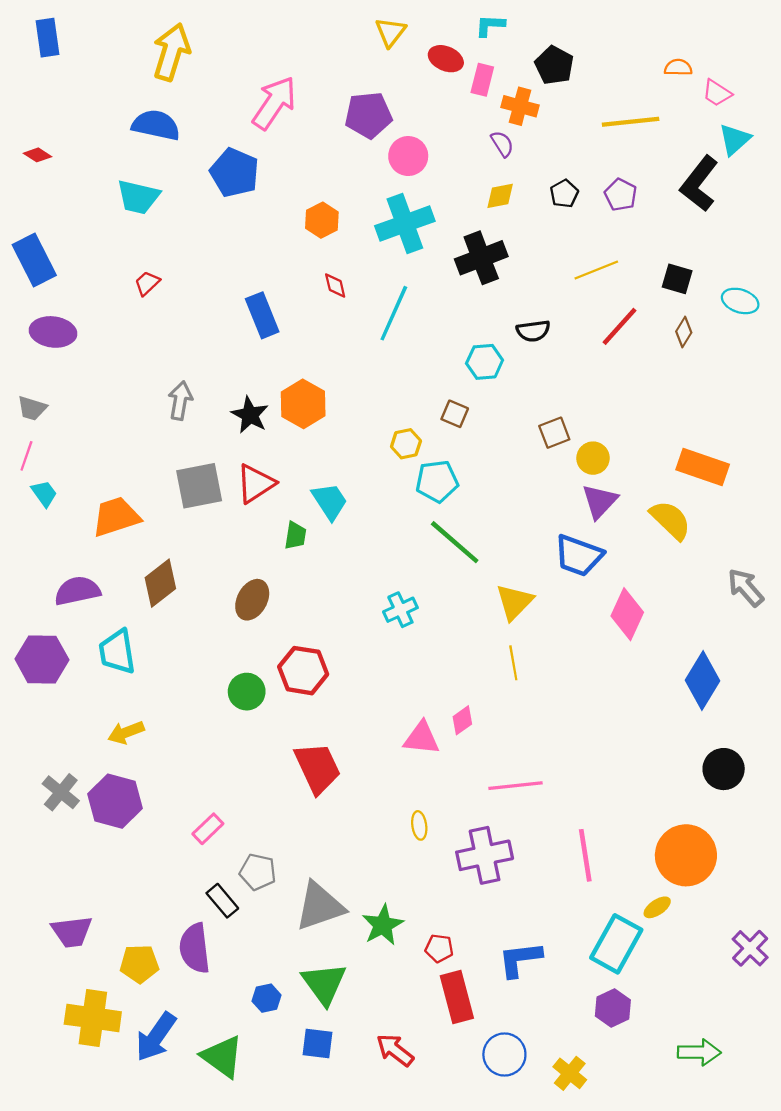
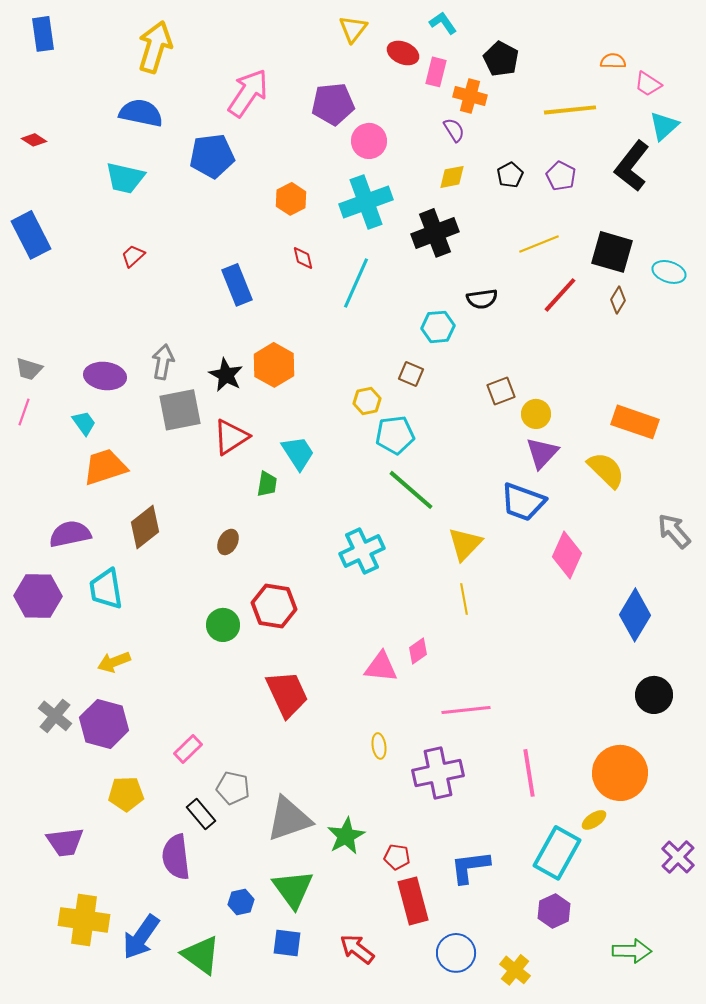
cyan L-shape: (490, 25) -> (443, 23), turned 52
blue pentagon: (234, 173) -> (212, 156), turned -30
black square: (677, 279) -> (612, 252), size x1.5
purple ellipse: (53, 332) -> (105, 376), moved
gray square: (199, 486) -> (180, 410), moved
cyan trapezoid: (44, 494) -> (84, 423), moved
brown ellipse: (252, 600) -> (228, 542), size x0.7
cyan cross: (400, 610) -> (362, 551), size x1.4
yellow pentagon: (139, 964) -> (126, 794), moved

